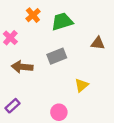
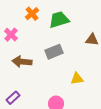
yellow triangle: (82, 85) -> (77, 79), turned 32

